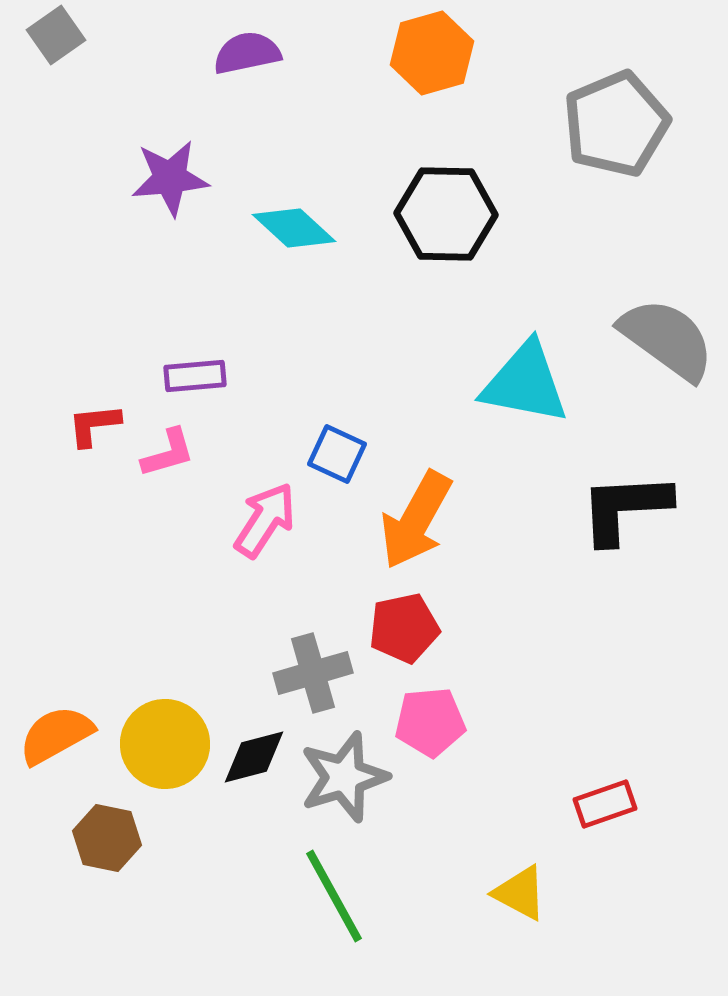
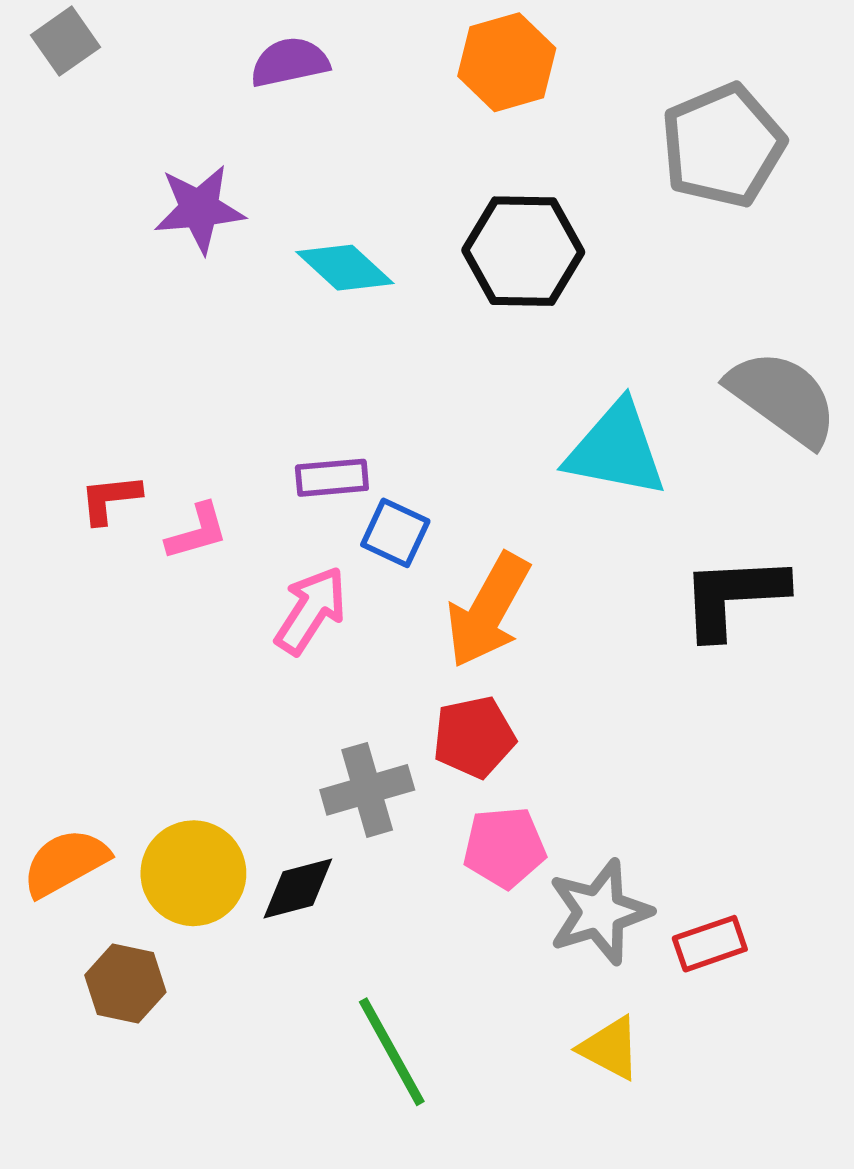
purple rectangle: (195, 376) -> (332, 478), moved
gray star: (344, 777) -> (600, 912), moved

